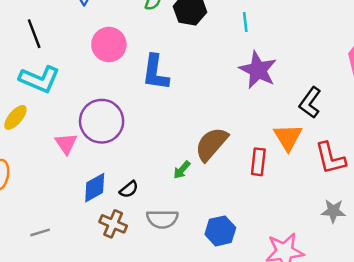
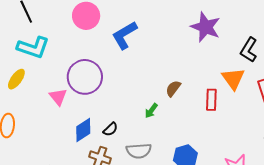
blue L-shape: (155, 72) -> (125, 35), turned 56
brown semicircle: (211, 144) -> (173, 89), size x0.6

